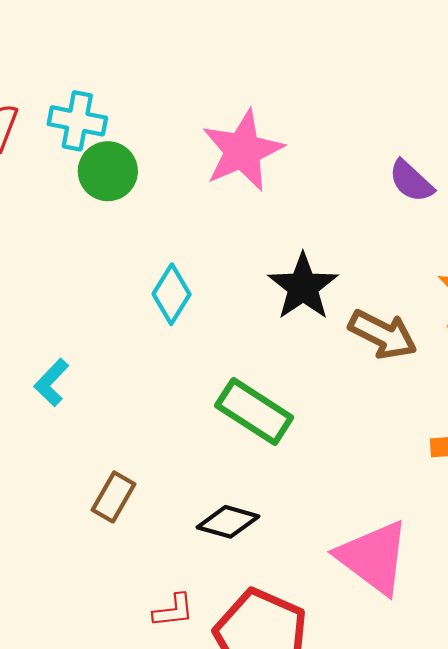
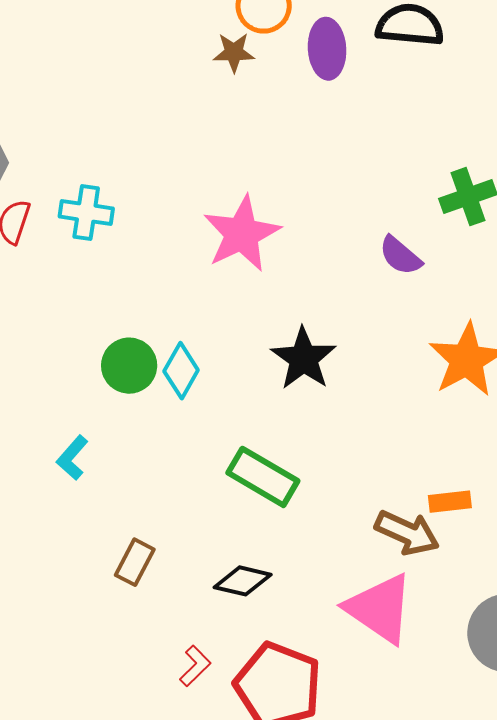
green circle: (108, 171) -> (129, 366), moved
brown arrow: (383, 334) -> (407, 533), moved
red L-shape: (173, 611) -> (195, 666), turned -36

